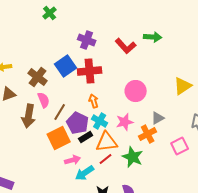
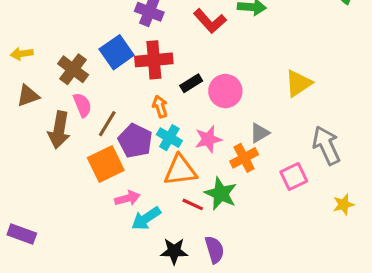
black rectangle: (86, 137) -> (191, 83), moved
red line: (106, 159) -> (193, 204), moved, turned 64

